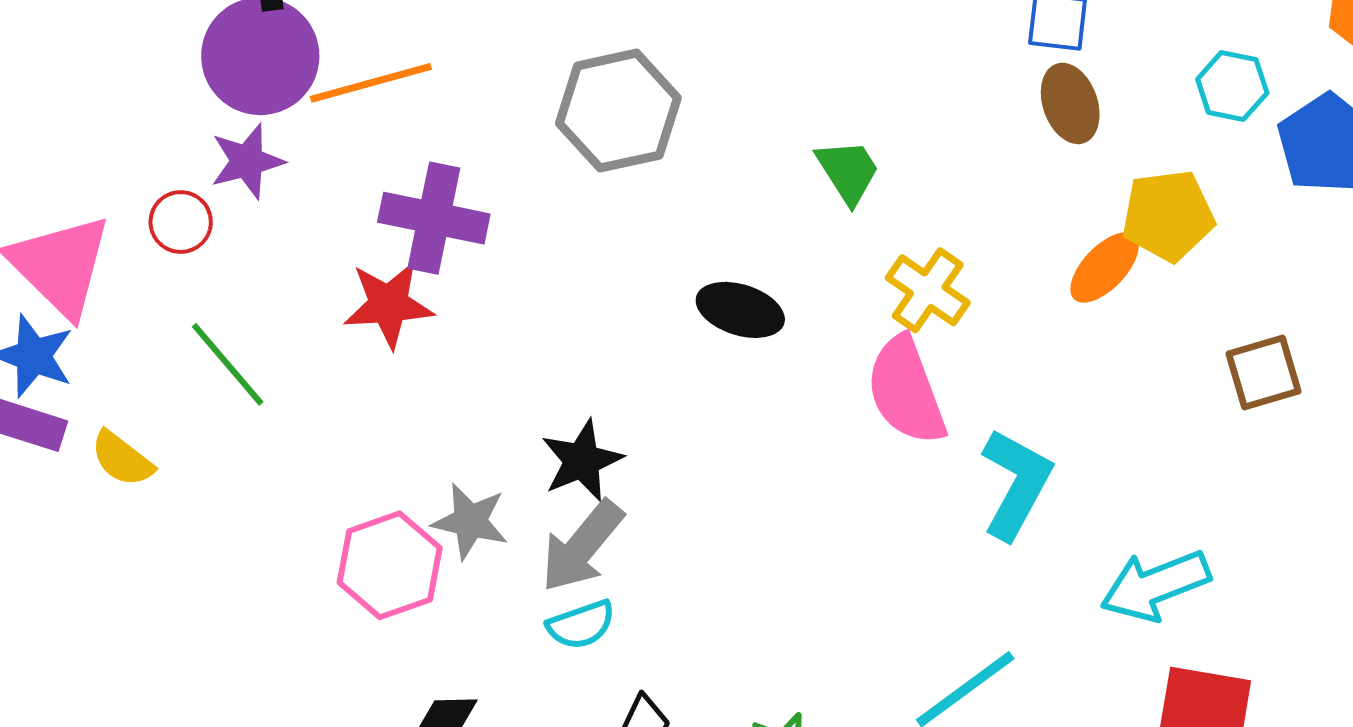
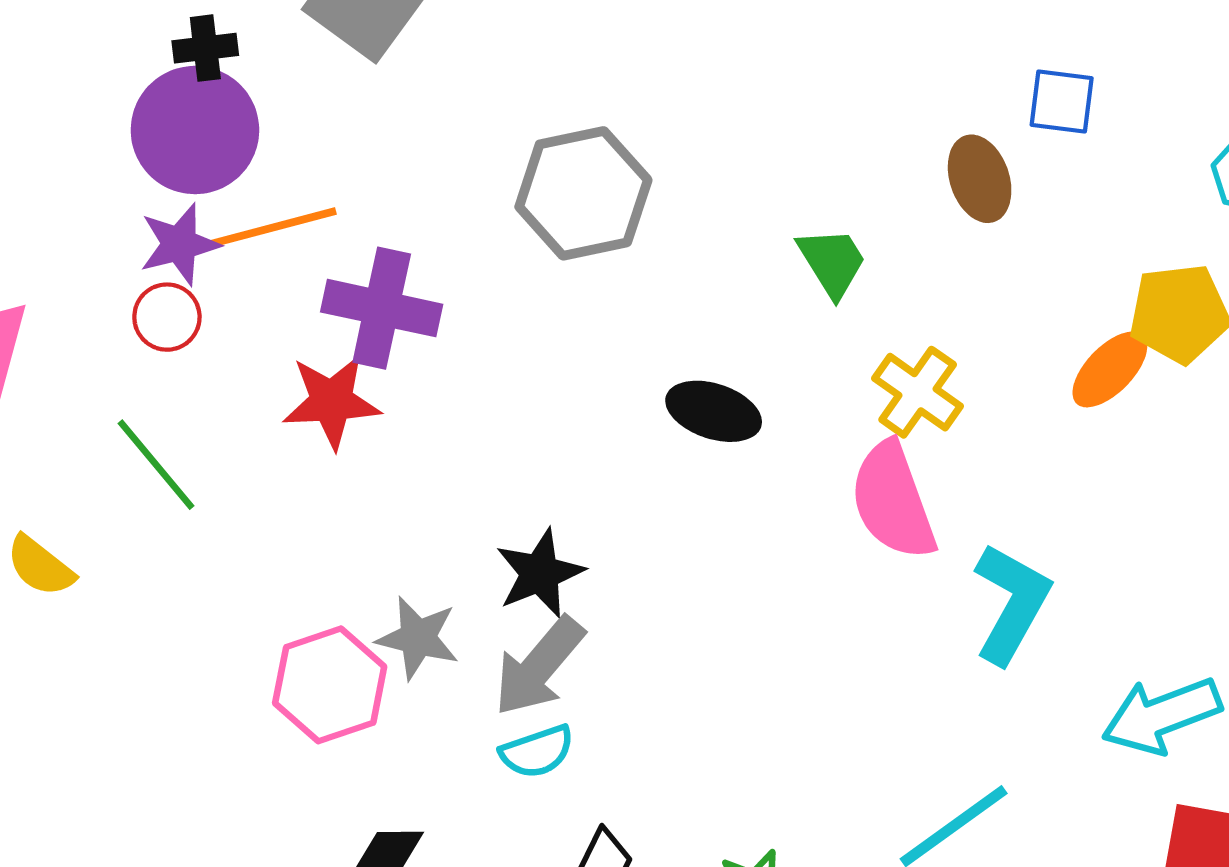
orange line: (371, 83) -> (270, 228), moved
brown ellipse: (1070, 103) -> (980, 179), moved
red circle: (181, 222) -> (167, 317), moved

